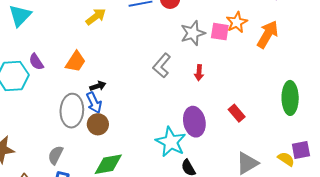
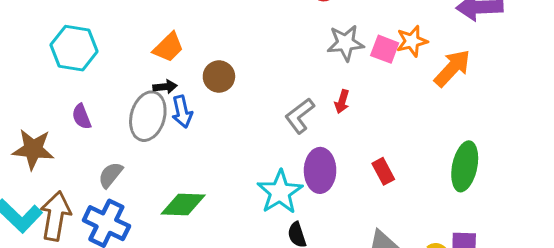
purple semicircle: (36, 62) -> (82, 117), moved
gray L-shape: (162, 65) -> (300, 116), moved
black arrow: (98, 86) -> (165, 87), moved
brown circle: (98, 124) -> (219, 76), moved

